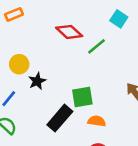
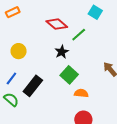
black star: (37, 81) -> (62, 52), moved
green square: (82, 97) -> (69, 75), turned -36
black rectangle: (60, 118) -> (33, 86), moved

